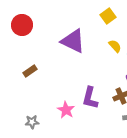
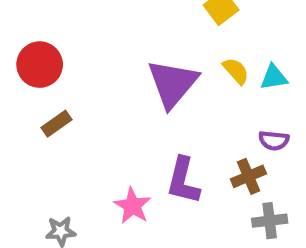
red circle: (22, 25) -> (40, 65), moved
purple triangle: (73, 41) -> (173, 84), moved, turned 44

